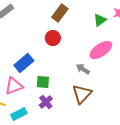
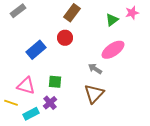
blue rectangle: (24, 63) -> (36, 50), moved
pink triangle: (14, 86) -> (26, 86), turned 36
purple cross: (46, 102) -> (50, 103), moved

